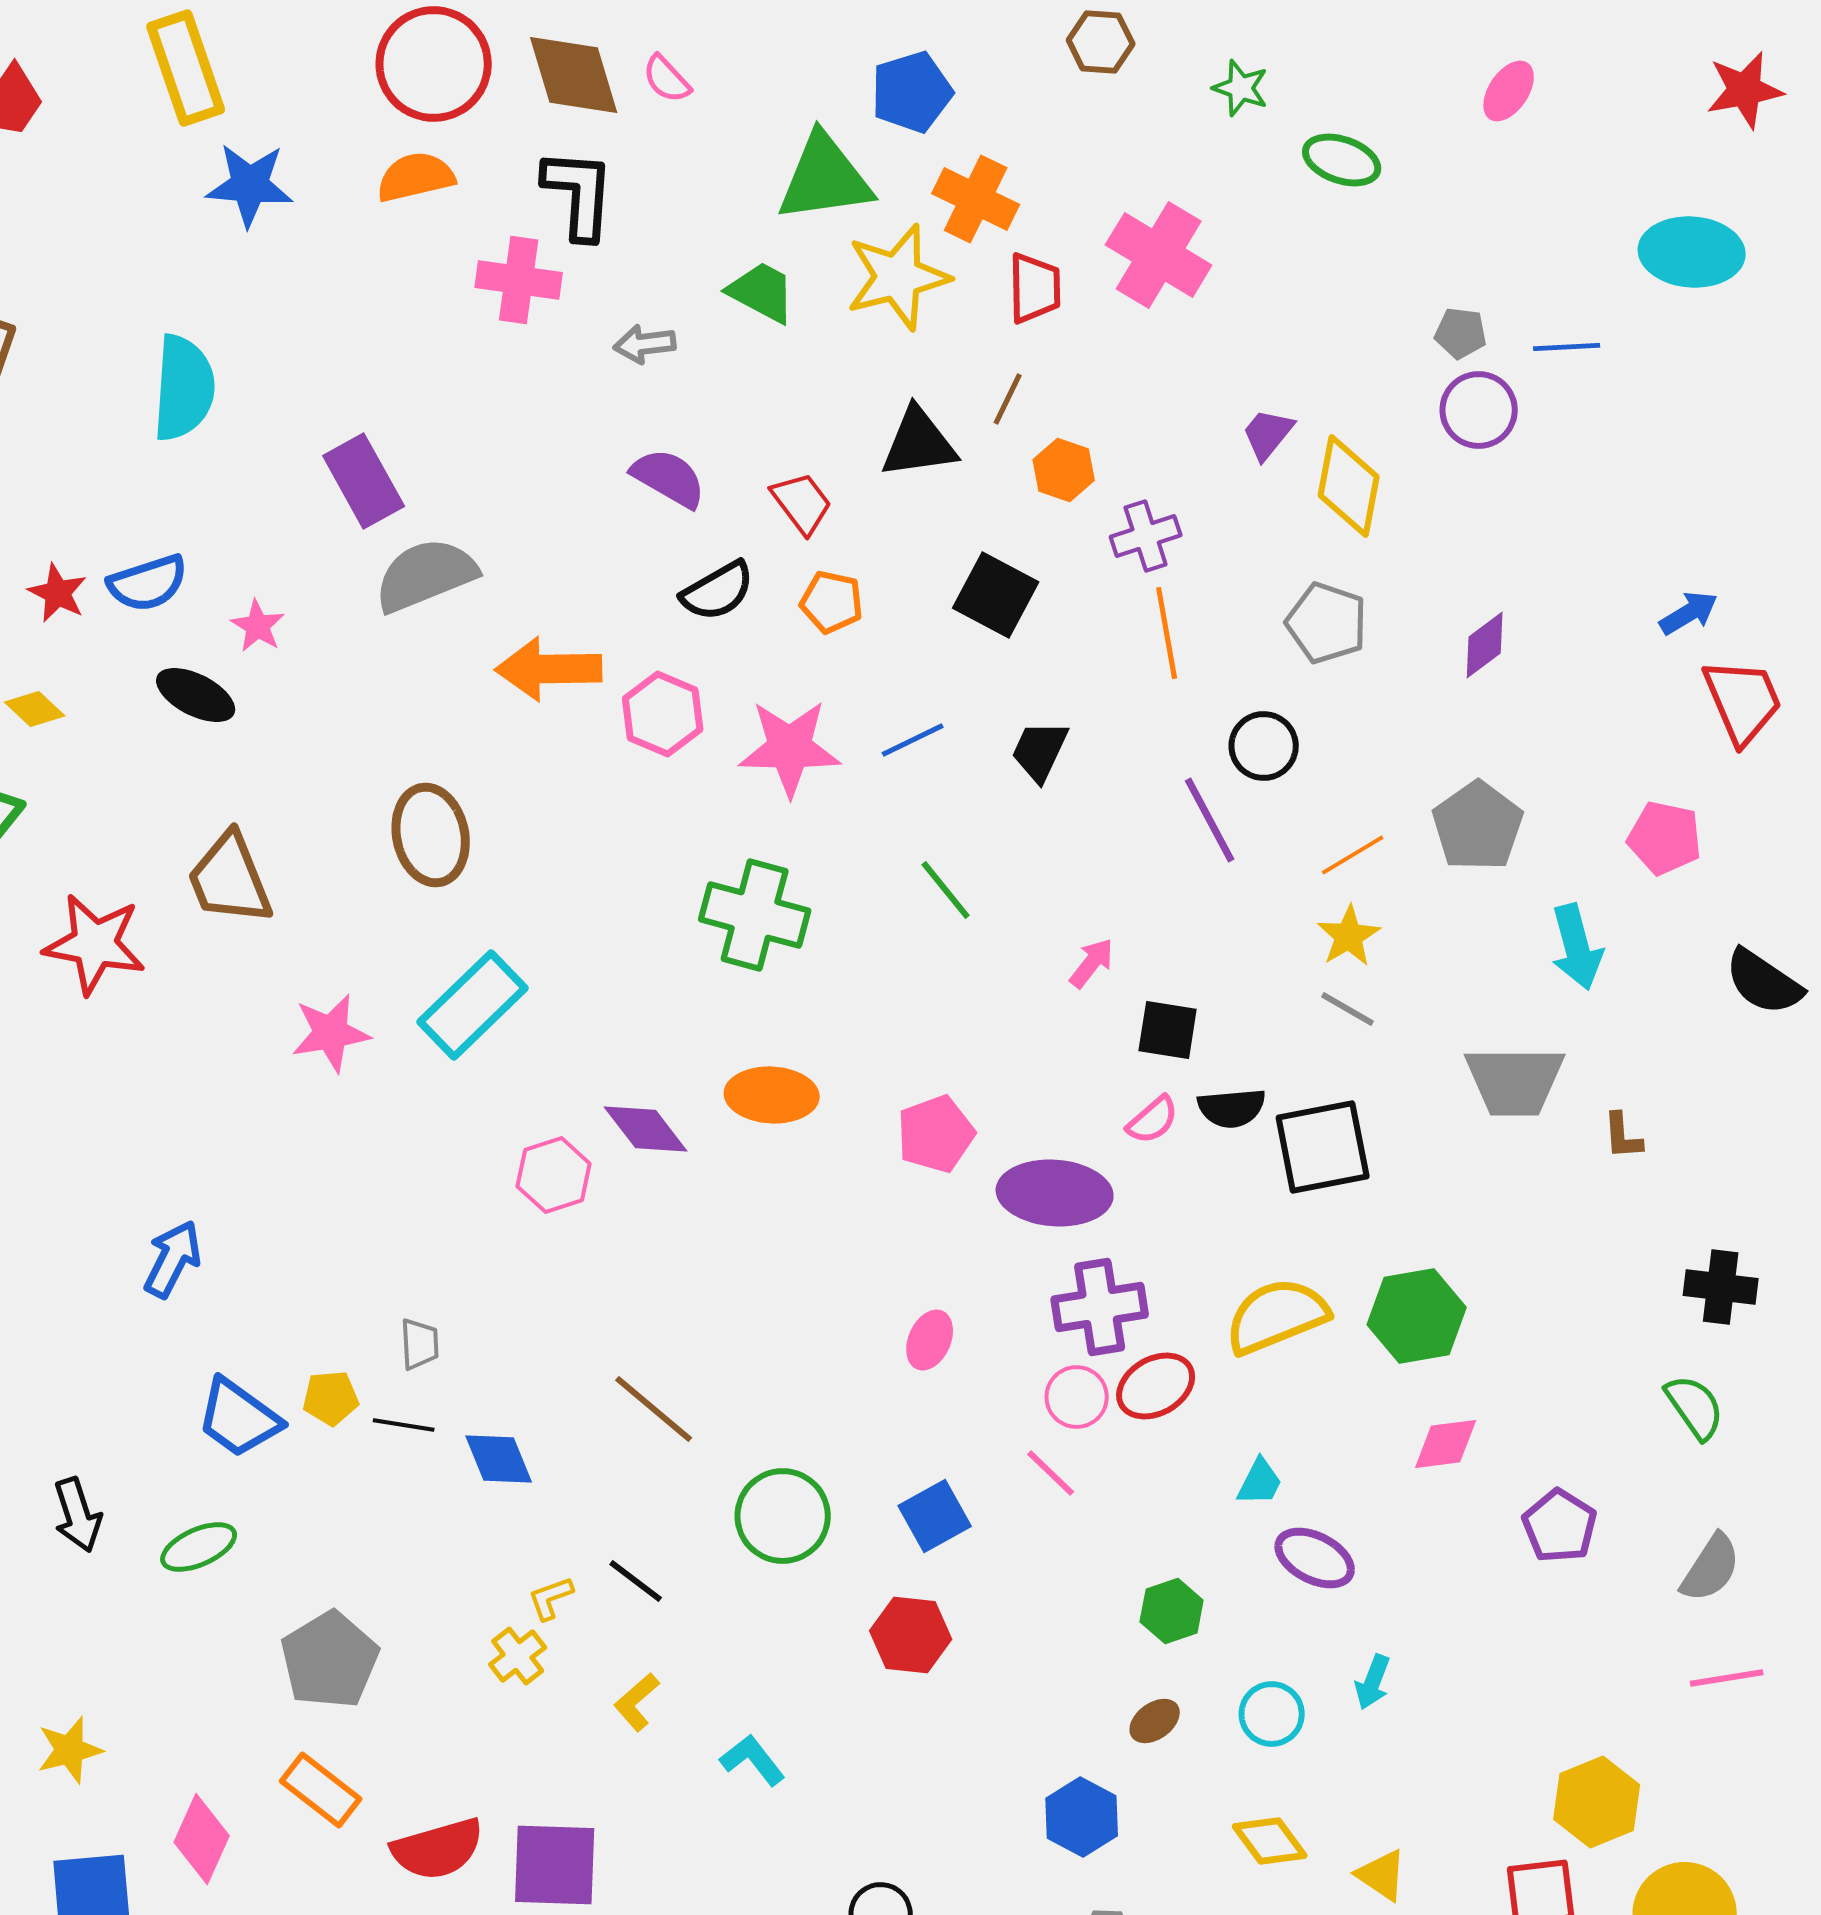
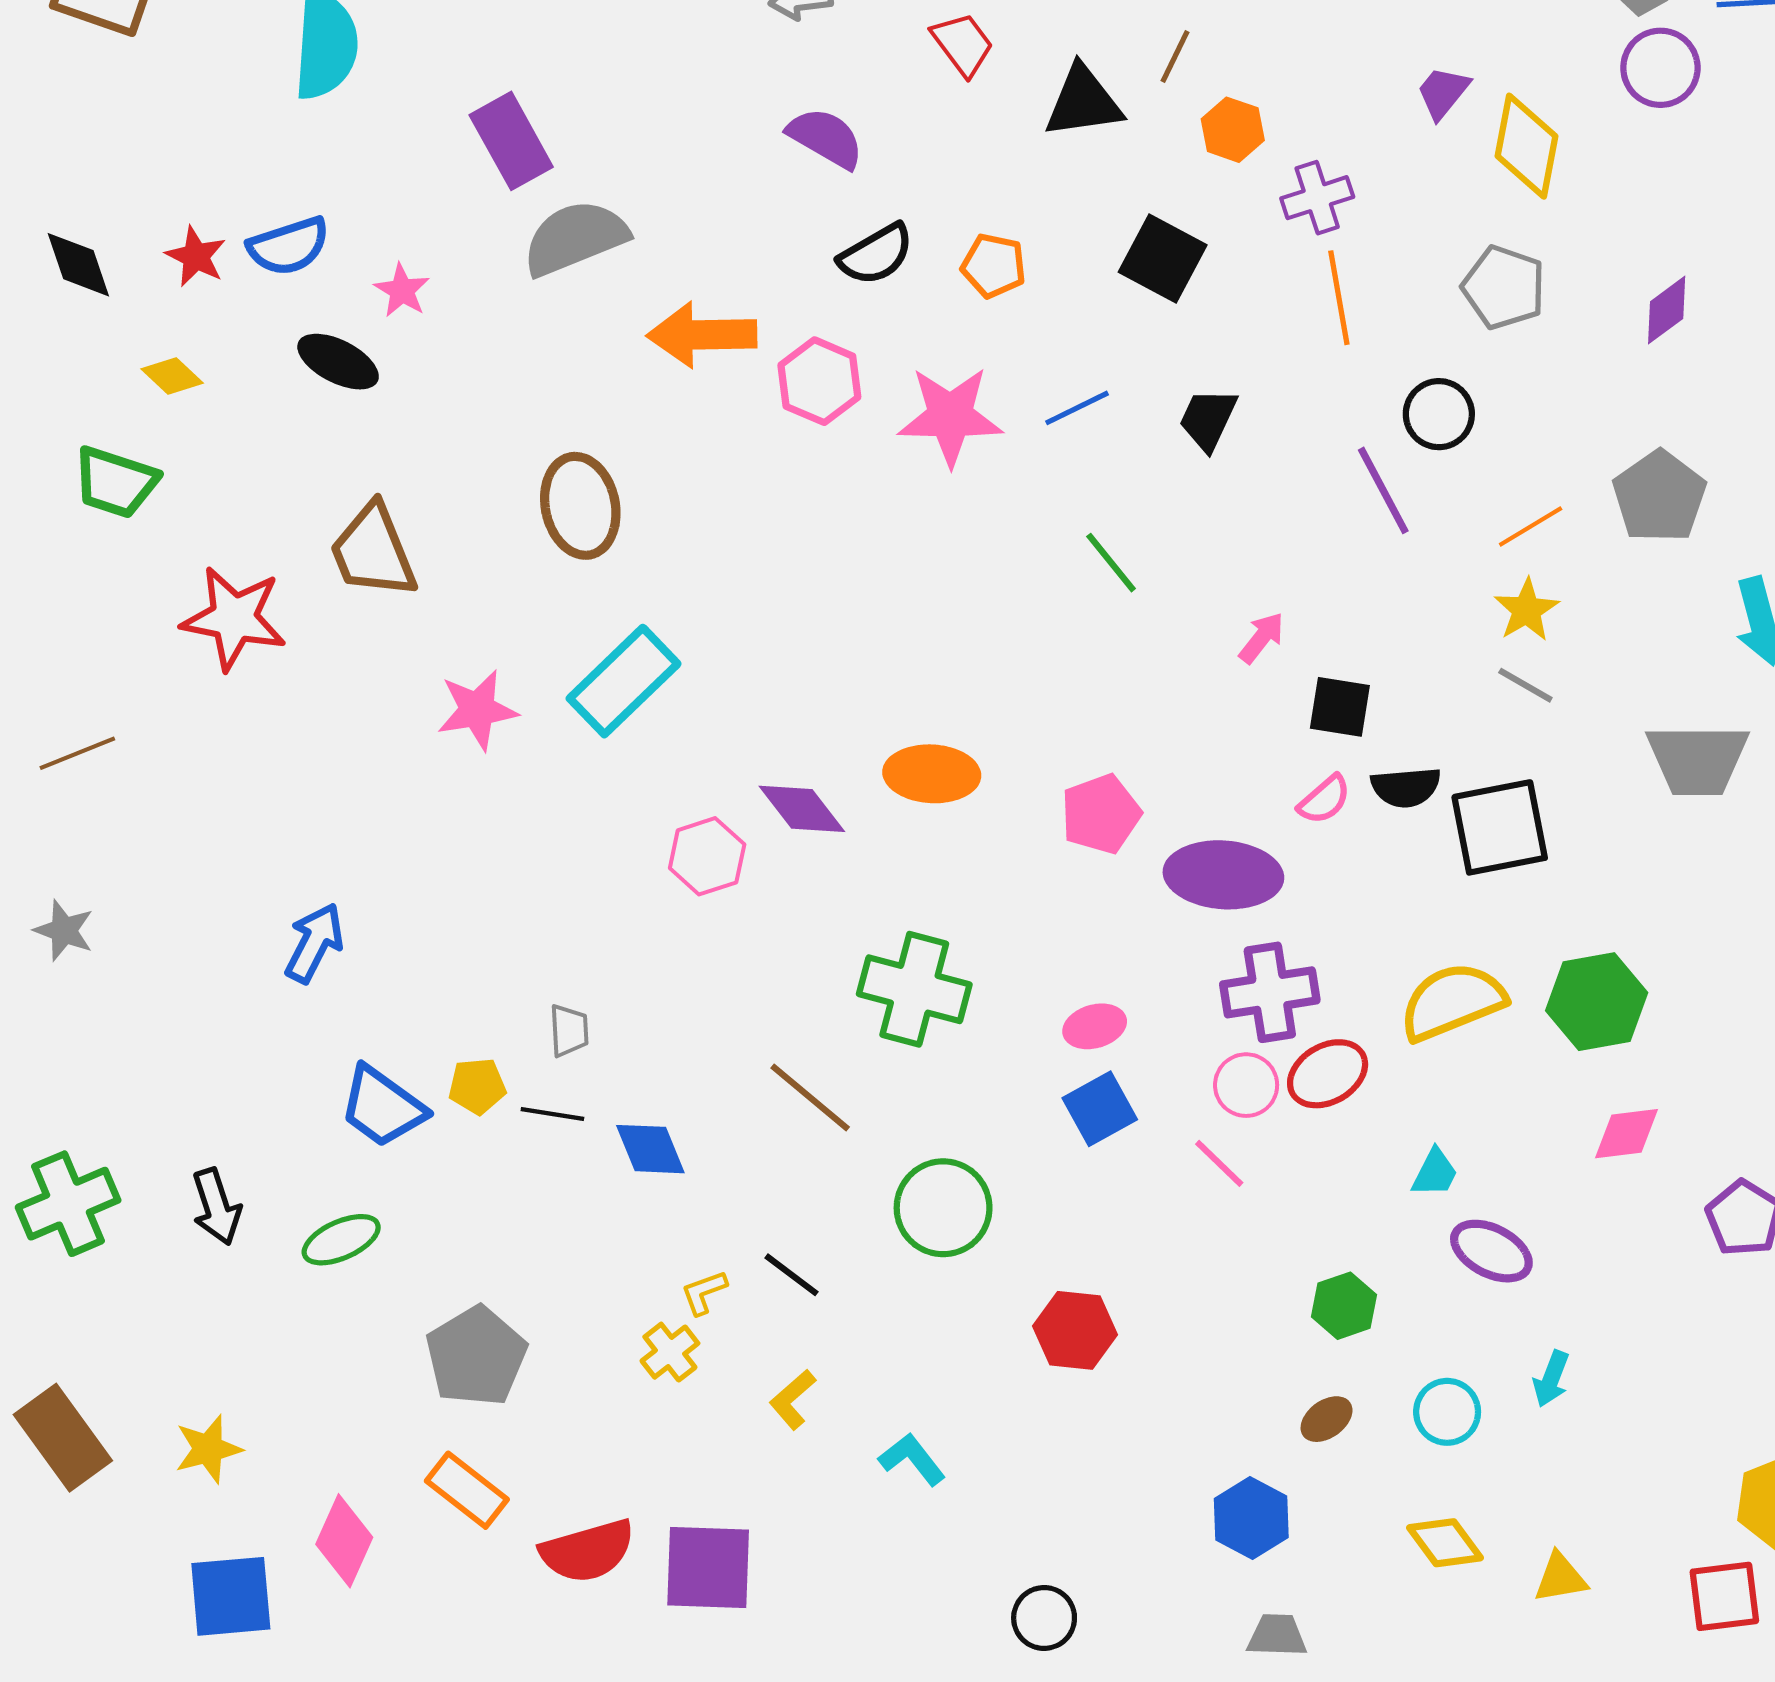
red trapezoid: (802, 503) -> (963, 44), moved
green cross: (755, 915) -> (914, 989), moved
pink ellipse: (930, 1340) -> (1095, 1026), turned 50
blue square: (935, 1516) -> (1100, 1109), moved
yellow triangle: (1382, 1875) -> (1560, 1578), turned -44

